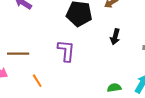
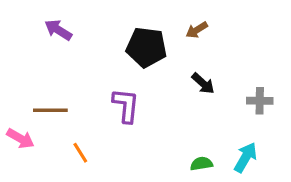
black arrow: (115, 37) -> (203, 83), turned -63

